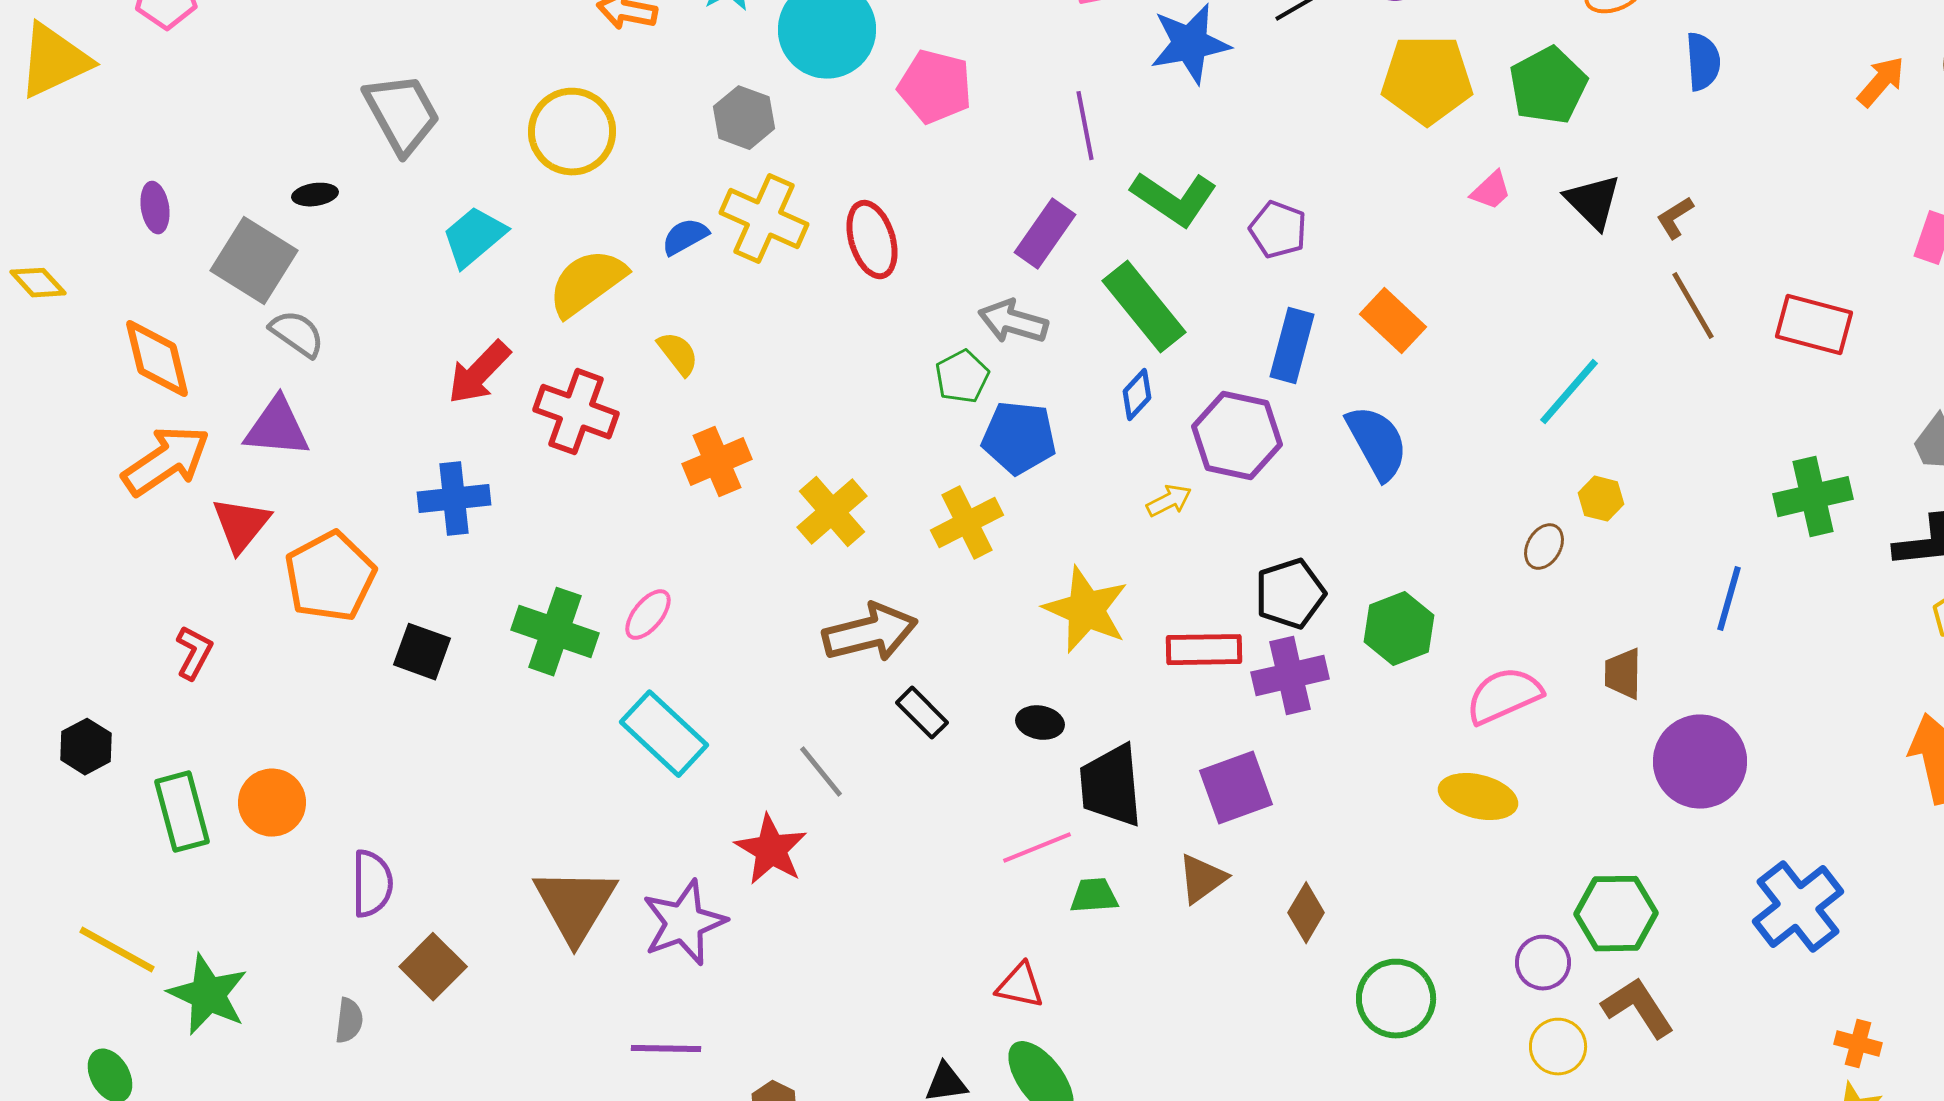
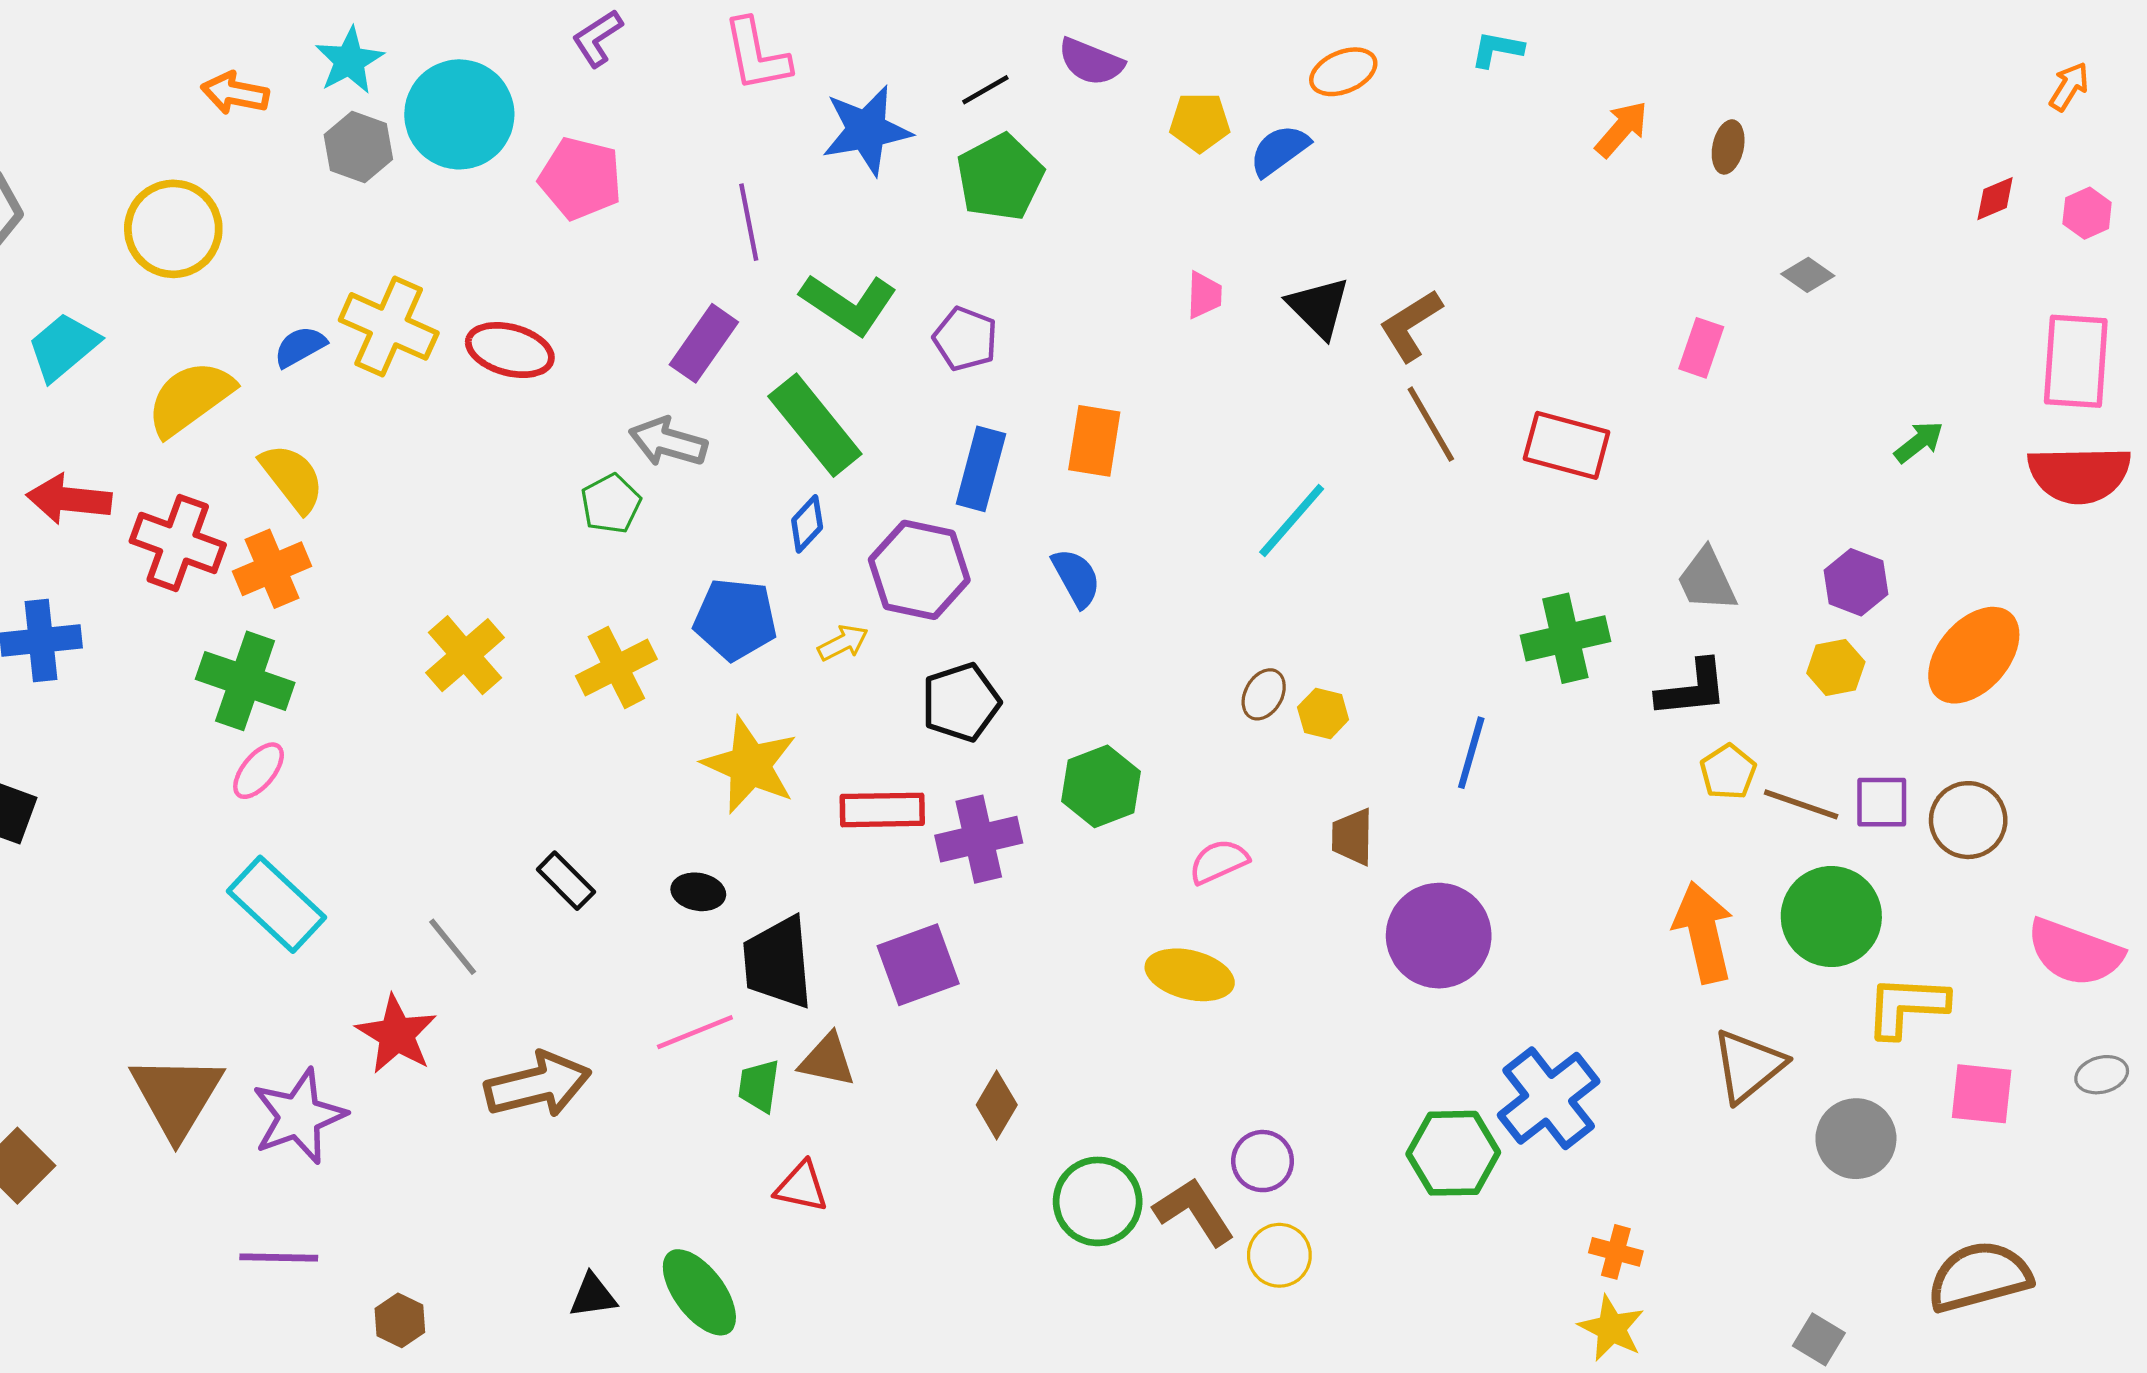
blue semicircle: (1703, 62) -> (1279, 150), moved, turned -122
yellow pentagon: (1427, 80) -> (1200, 122), moved, size x0.6
orange arrow: (1881, 82) -> (1622, 129), moved
green pentagon: (1548, 86) -> (1000, 177), moved
gray hexagon: (744, 118) -> (358, 147), moved
pink trapezoid: (1491, 191) -> (1204, 295), turned -45
brown L-shape: (1675, 218) -> (1411, 325), size x1.5
red ellipse: (872, 240) -> (510, 350), turned -58
orange rectangle: (1393, 321) -> (1094, 441), turned 56
yellow semicircle: (678, 354) -> (292, 478), size x1.4
red arrow: (479, 373) -> (69, 499), turned 52
blue pentagon: (1019, 438) -> (735, 619), moved
blue semicircle: (1377, 443) -> (1076, 578), size x0.7
orange cross: (717, 462) -> (272, 569), moved
yellow hexagon: (1601, 499) -> (1323, 713), moved
black pentagon: (1290, 594) -> (961, 702), moved
green cross: (555, 632) -> (245, 681), moved
brown arrow: (870, 633) -> (538, 1085), moved
pink semicircle: (1504, 696) -> (1219, 862), size x0.7
brown triangle: (1202, 879) -> (827, 1060), moved, turned 48
green trapezoid: (1094, 896) -> (759, 1086), turned -78
green hexagon: (1616, 914) -> (1453, 1153), moved
red triangle: (1020, 986) -> (801, 1187), moved
brown L-shape: (1638, 1008) -> (1194, 1212), moved

